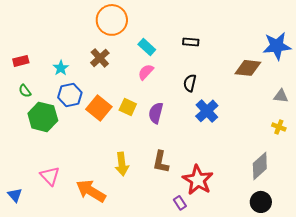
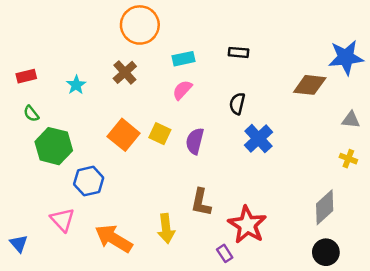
cyan rectangle: (147, 47) -> (184, 59), turned -54
blue hexagon: (70, 95) -> (89, 181), moved
yellow arrow: (122, 164) -> (166, 228), moved

